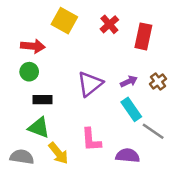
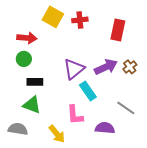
red cross: (109, 24) -> (80, 20), moved, turned 35
purple arrow: (129, 81) -> (106, 67), size x1.6
cyan rectangle: (131, 109) -> (88, 91), moved
yellow arrow: (58, 153) -> (57, 134), moved

